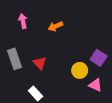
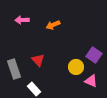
pink arrow: (23, 21) -> (22, 20), turned -80
gray rectangle: (14, 59) -> (14, 69), moved

